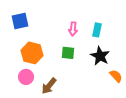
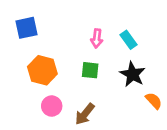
cyan rectangle: (97, 30) -> (129, 40), turned -48
pink circle: (26, 77) -> (52, 106), moved
brown arrow: (49, 86) -> (85, 114), moved

